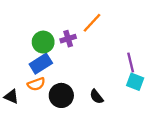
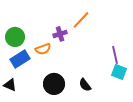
green circle: (43, 42) -> (15, 37), moved
blue rectangle: (41, 64) -> (20, 59), moved
orange semicircle: (36, 84) -> (43, 49), moved

